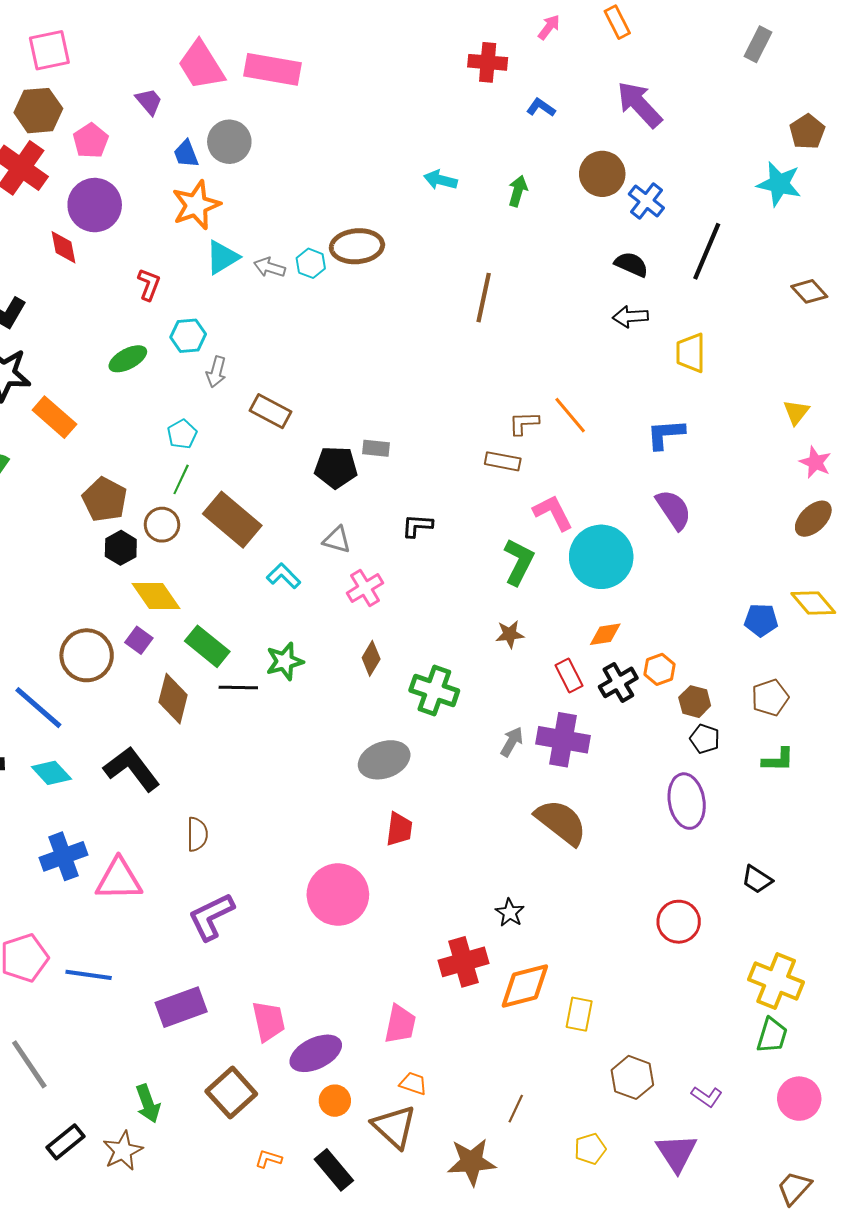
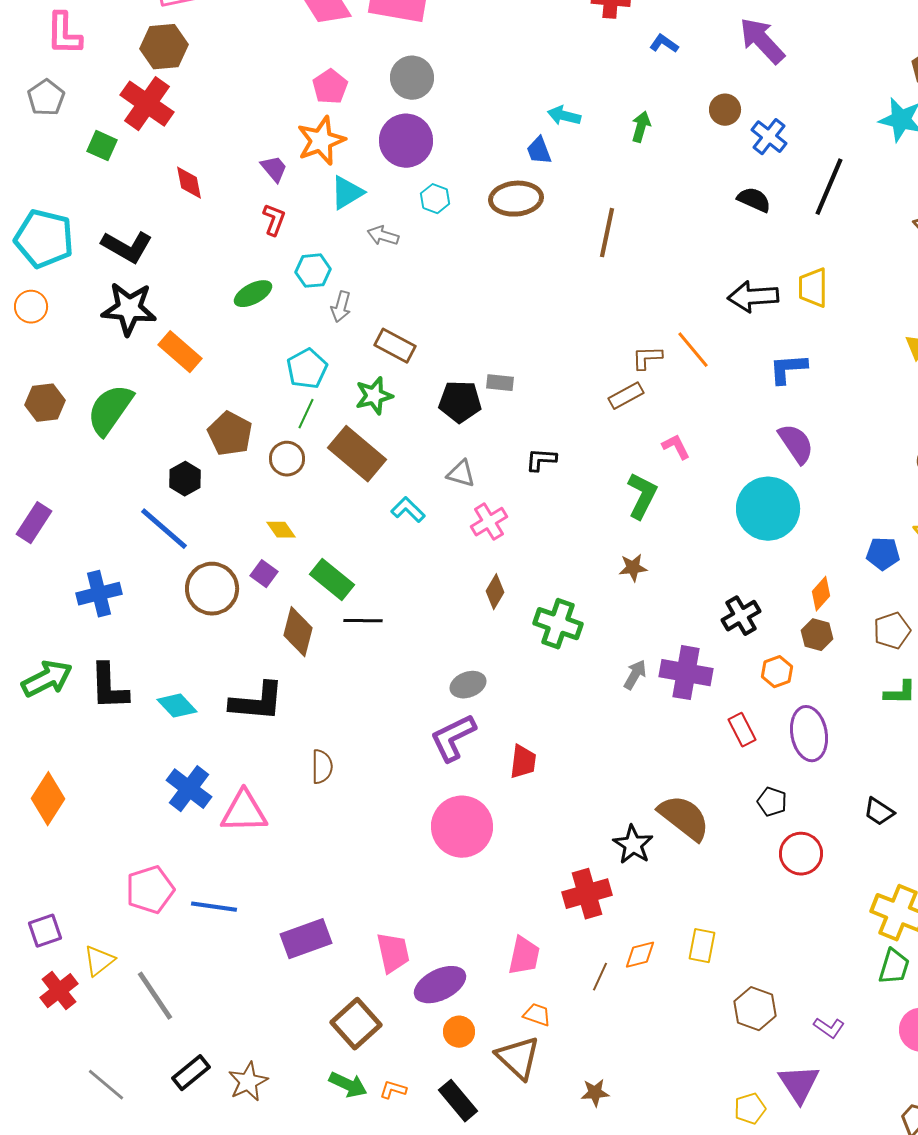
purple trapezoid: (149, 102) -> (274, 169), moved
pink pentagon: (91, 141) -> (330, 87), moved
gray circle: (229, 142) -> (412, 78), moved
blue trapezoid: (186, 154) -> (539, 151), moved
brown circle: (602, 174) -> (725, 110), size x0.7
purple circle: (95, 205) -> (406, 141), moved
brown ellipse: (357, 246) -> (516, 199), moved
gray arrow: (270, 267) -> (383, 236), moved
black arrow: (630, 317) -> (753, 297), moved, size x1.4
cyan pentagon: (182, 434) -> (307, 369), size x1.4
brown rectangle: (503, 461) -> (626, 396), turned -40
pink L-shape: (553, 513) -> (676, 447), size x0.7
black hexagon: (121, 548) -> (185, 479), moved
cyan circle: (601, 557) -> (768, 509), moved
yellow diamond: (156, 596) -> (281, 530), size x0.6
orange diamond: (605, 634) -> (821, 594), moved, turned -40
green star: (285, 661) -> (374, 396), moved
orange hexagon: (660, 669) -> (777, 672), moved
red rectangle: (569, 675) -> (742, 730), moved
blue line: (38, 708) -> (164, 529), moved
black pentagon: (705, 739) -> (772, 802), moved
gray ellipse: (384, 760) -> (468, 685), moved, size x0.7
black L-shape: (132, 769) -> (257, 702), turned 132
brown semicircle: (561, 822) -> (684, 818), moved
blue cross: (63, 856) -> (189, 789), turned -33
black star: (510, 913) -> (633, 845), size x1.4
purple L-shape: (211, 917) -> (453, 738), moved
orange diamond: (525, 986) -> (640, 955), moved, size x0.6
green arrow: (148, 1104) -> (348, 1085), moved, turned -45
brown line: (516, 1109) -> (600, 977), moved
yellow pentagon: (590, 1149) -> (750, 1109), moved
brown star: (472, 1162) -> (595, 1093), size x0.6

